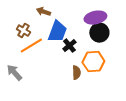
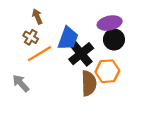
brown arrow: (43, 12) -> (37, 16), moved, turned 48
black cross: (69, 46) -> (81, 54), size x1.6
brown semicircle: (76, 73) -> (89, 83), size x1.6

